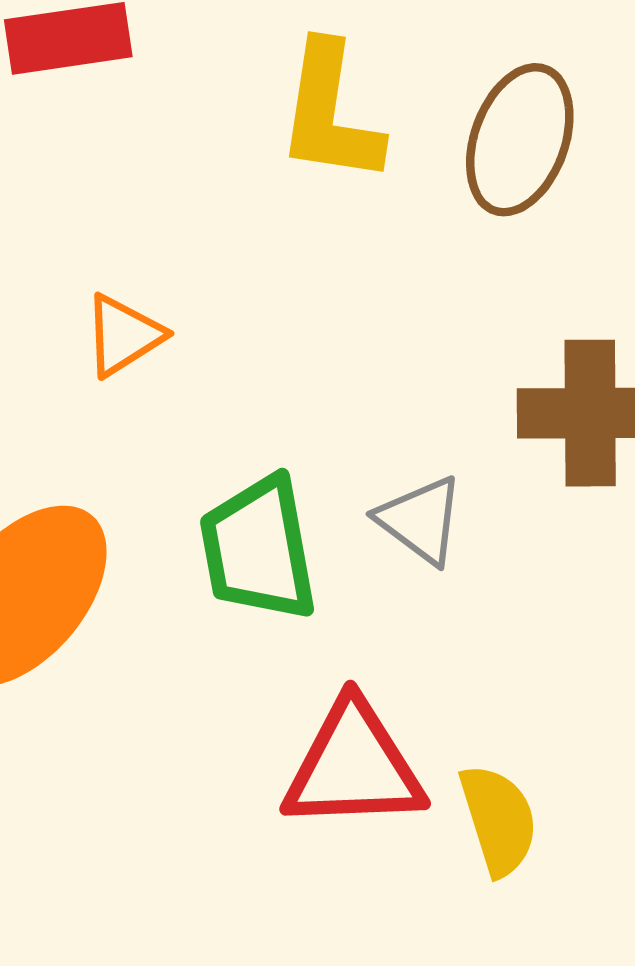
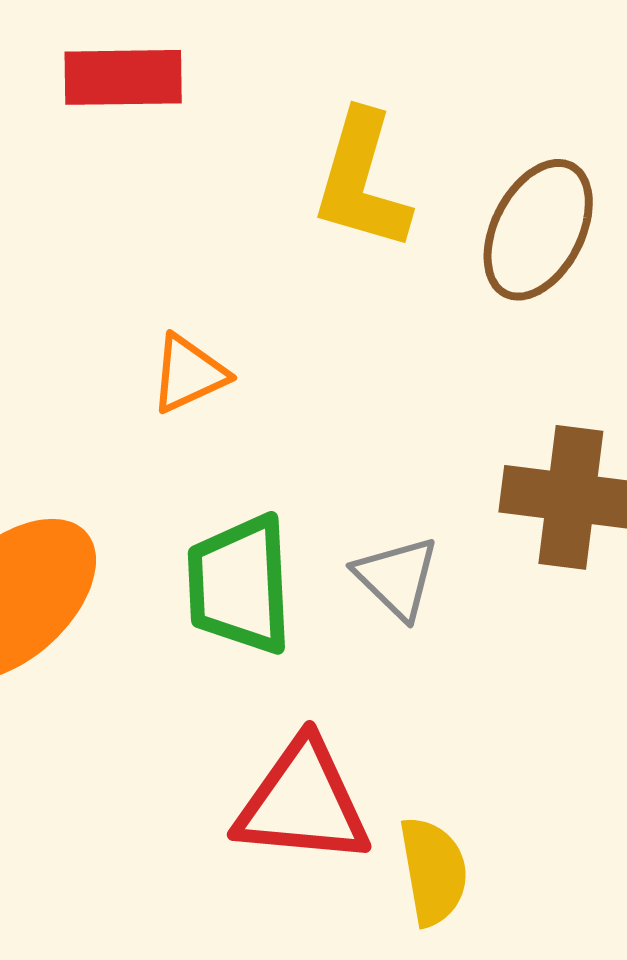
orange triangle: (123, 335) -> (189, 374), moved

